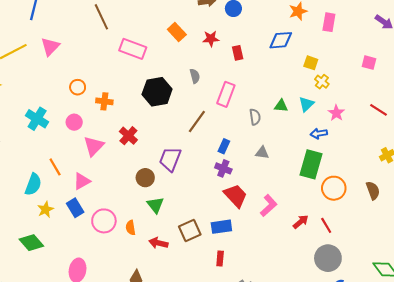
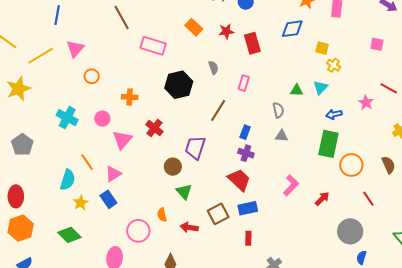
red rectangle: (238, 53) -> (252, 43), size x1.5
orange circle: (78, 87) -> (92, 76), moved
pink rectangle: (226, 94) -> (244, 83), size x0.7
pink star: (336, 113) -> (366, 102), moved
gray semicircle: (255, 117) -> (278, 110), moved
red trapezoid: (236, 196) -> (239, 180), moved
pink circle: (104, 221) -> (138, 231), moved
red line: (326, 225) -> (368, 199), moved

